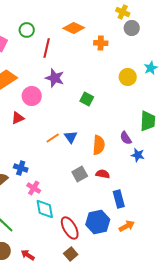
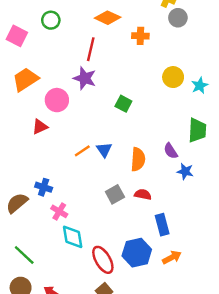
red line: (47, 48) -> (91, 49), moved
cyan star: (151, 68) -> (200, 86), moved

